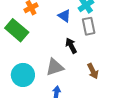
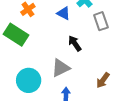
gray rectangle: (89, 26) -> (101, 21), moved
brown arrow: (93, 71) -> (103, 80), moved, turned 70

